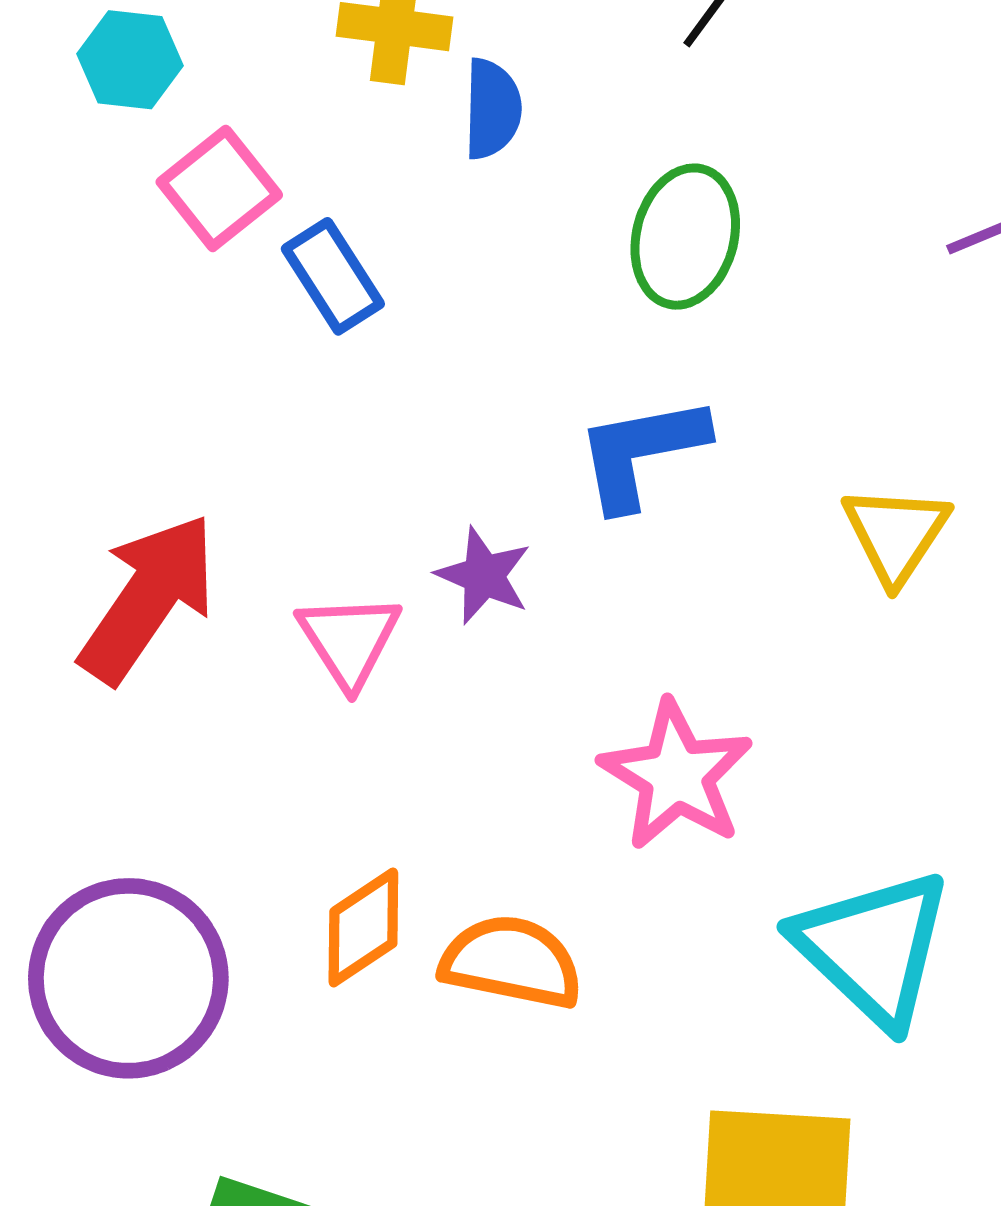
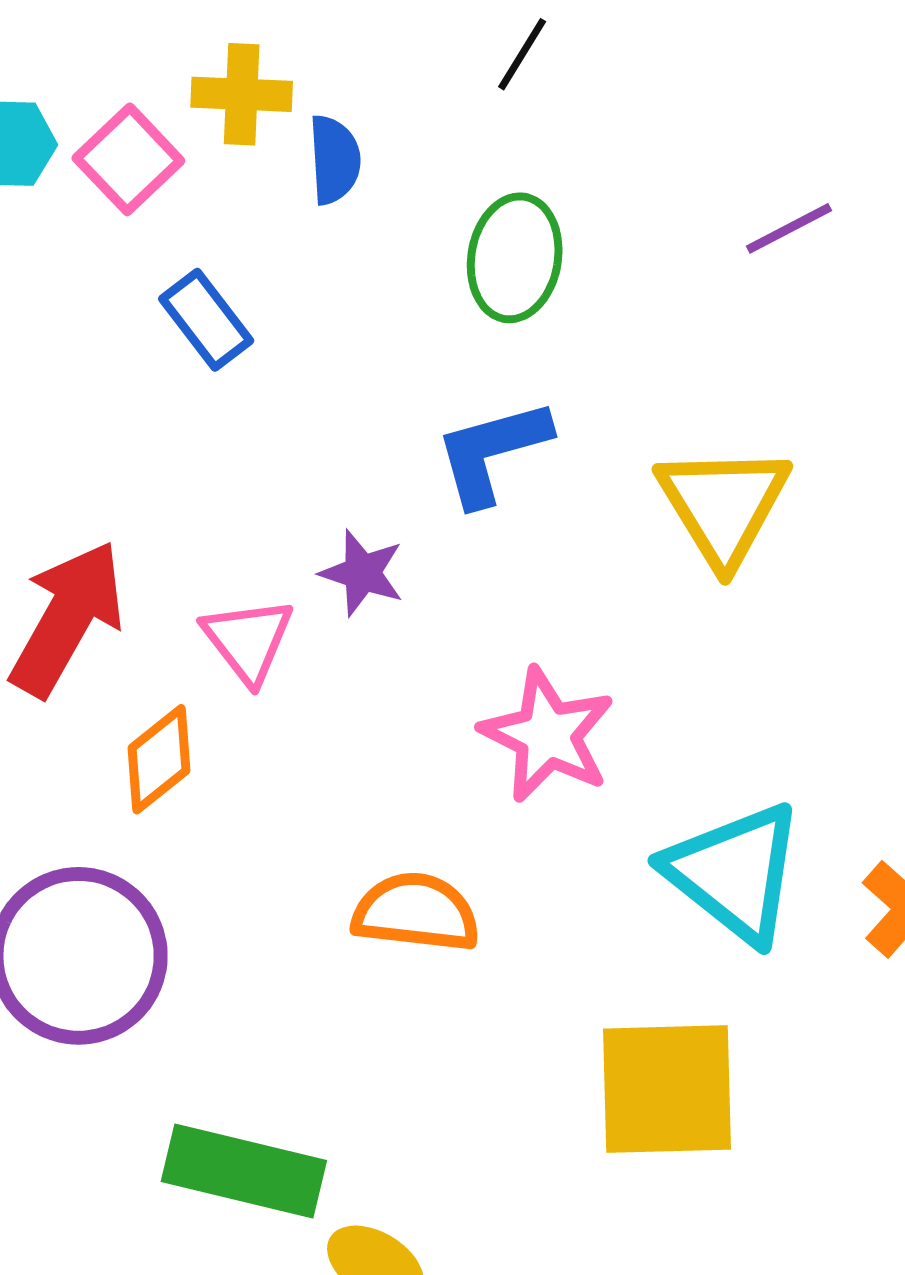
pink square: (219, 188) -> (128, 159), moved
yellow triangle: (896, 534) -> (723, 505), size x1.4
orange diamond: (363, 927) -> (159, 759), moved

